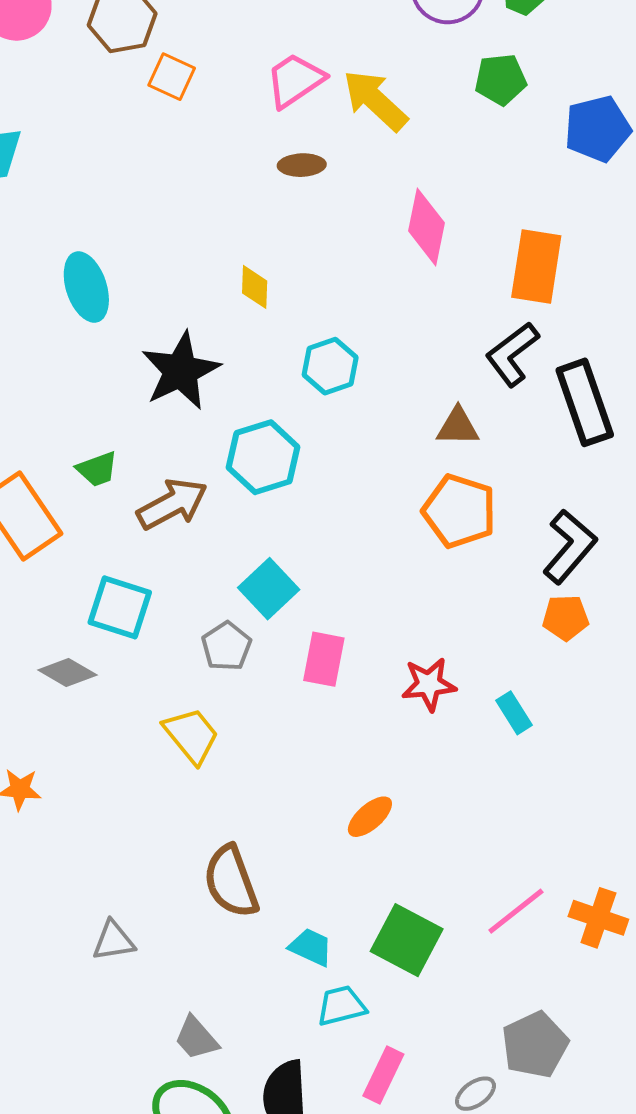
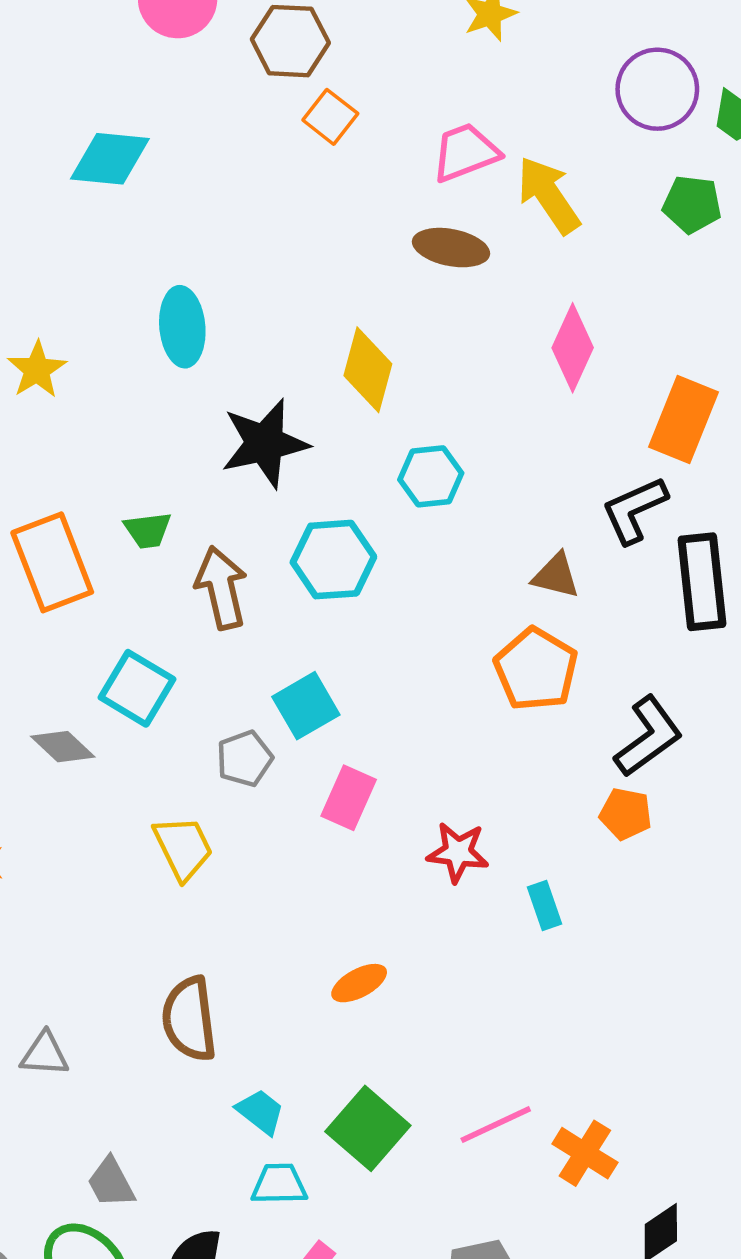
brown ellipse: (302, 165) -> (451, 248), size x1.4
yellow diamond: (255, 287) -> (368, 370), size x1.6
brown arrow: (172, 504) -> (221, 588), turned -88

